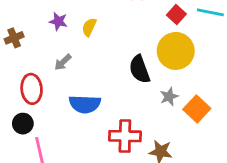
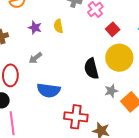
red square: (176, 14) -> (113, 29), moved
yellow semicircle: (89, 27) -> (58, 26), moved, turned -40

